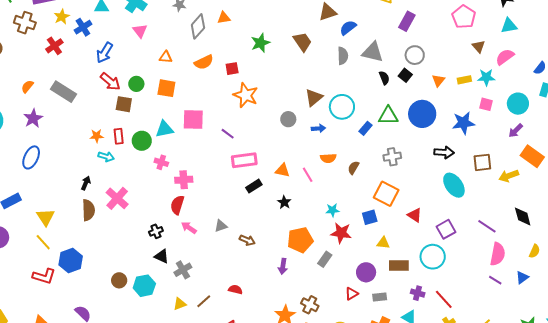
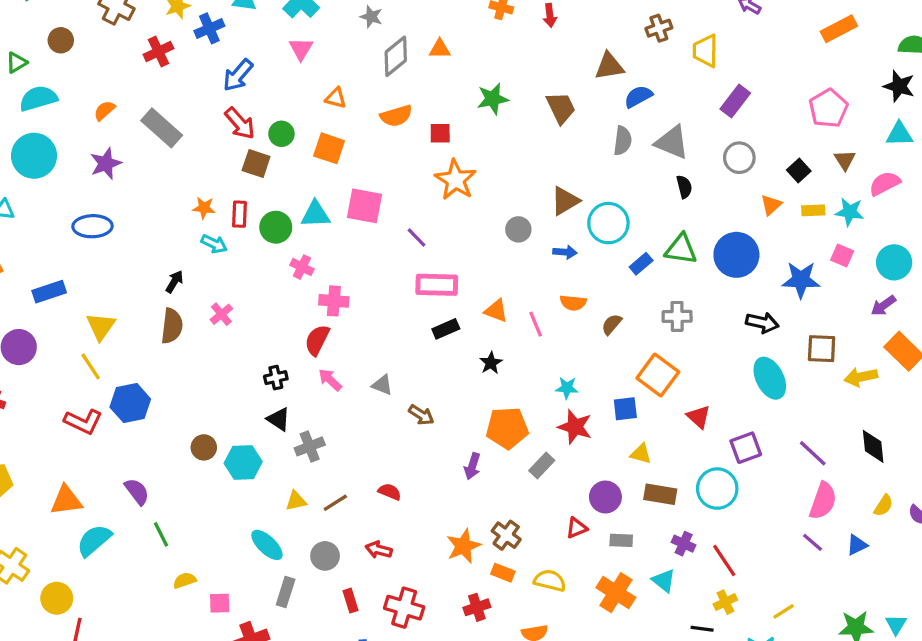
black square: (405, 75) -> (799, 170), moved
blue ellipse: (31, 157) -> (92, 226), turned 55
pink cross: (117, 198) -> (221, 314), size x0.6
gray triangle: (221, 226) -> (382, 385), turned 32

